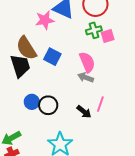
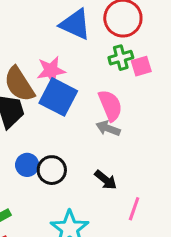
pink star: (45, 20) -> (51, 70), moved
blue square: (52, 57) -> (58, 97), size x1.4
pink line: (100, 104) -> (134, 209), moved

